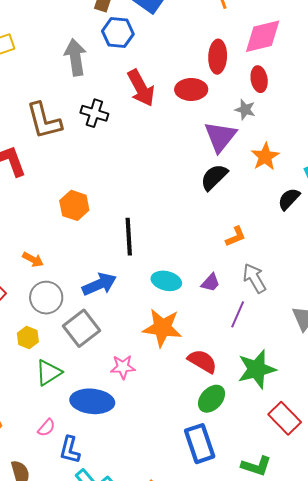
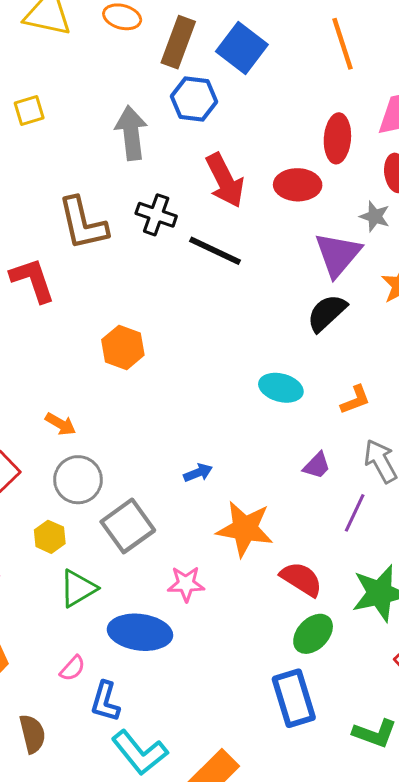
black line: (129, 237) -> (215, 251), moved, turned -63
cyan ellipse: (166, 281) -> (281, 388), moved
blue arrow: (99, 284) -> (198, 473), moved, size x0.6

